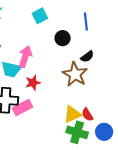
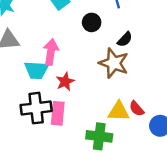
pink rectangle: (22, 108) -> (58, 113), turned -48
yellow triangle: (72, 114) -> (119, 111), turned 36
green cross: (77, 132) -> (99, 136), moved

